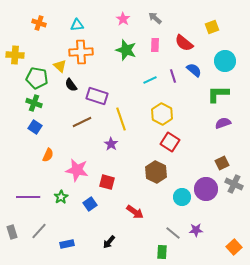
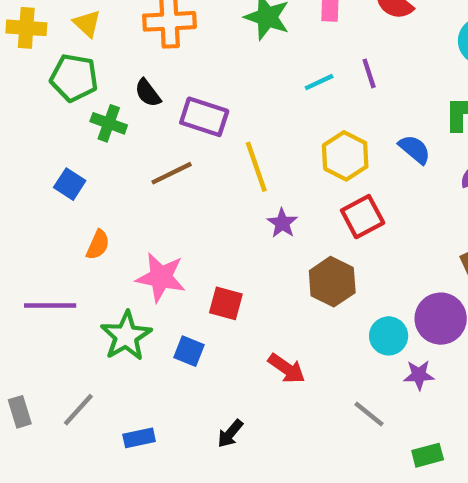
yellow triangle: (60, 66) -> (87, 24), moved
blue semicircle: (194, 70) -> (415, 149), moved
green cross: (34, 103) -> (109, 123), moved
red square: (170, 142) -> (363, 217), turned 30
purple star: (111, 144) -> (282, 223), moved
purple line: (28, 197) -> (50, 306), moved
green star: (61, 197) -> (126, 336), size x1.6
blue square: (90, 204) -> (189, 351), turned -32
purple star: (196, 230) -> (419, 375), moved
green rectangle: (162, 252) -> (428, 455), moved, turned 72

